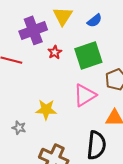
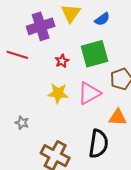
red star: (55, 52) -> (62, 61), moved
yellow star: (46, 110) -> (58, 93), moved

